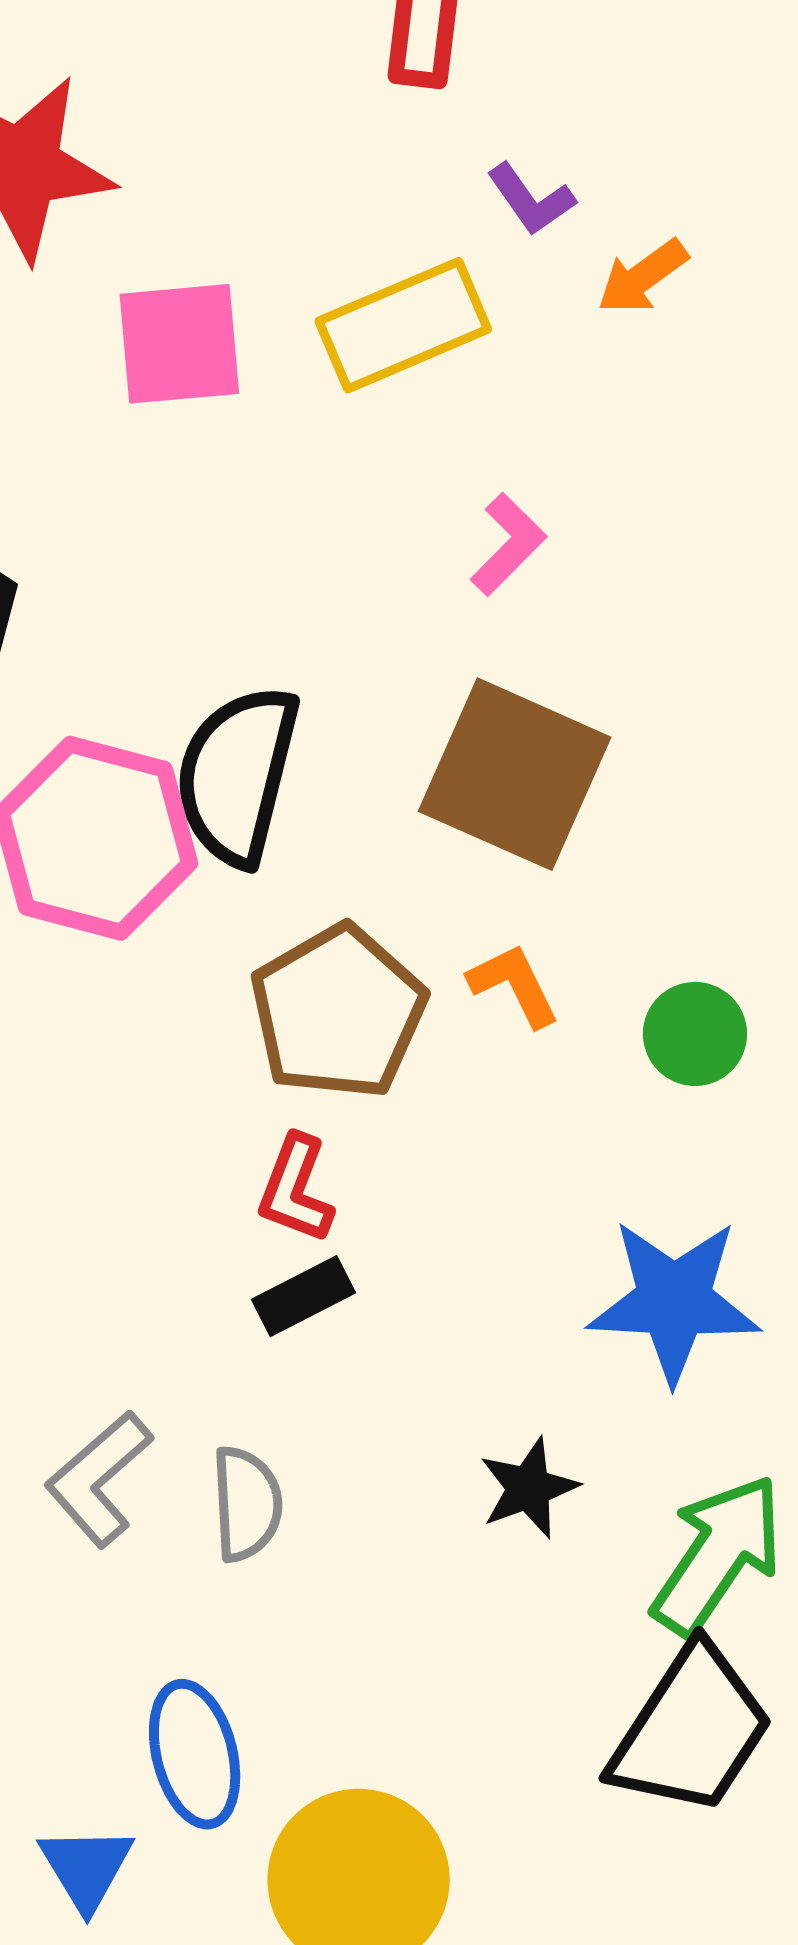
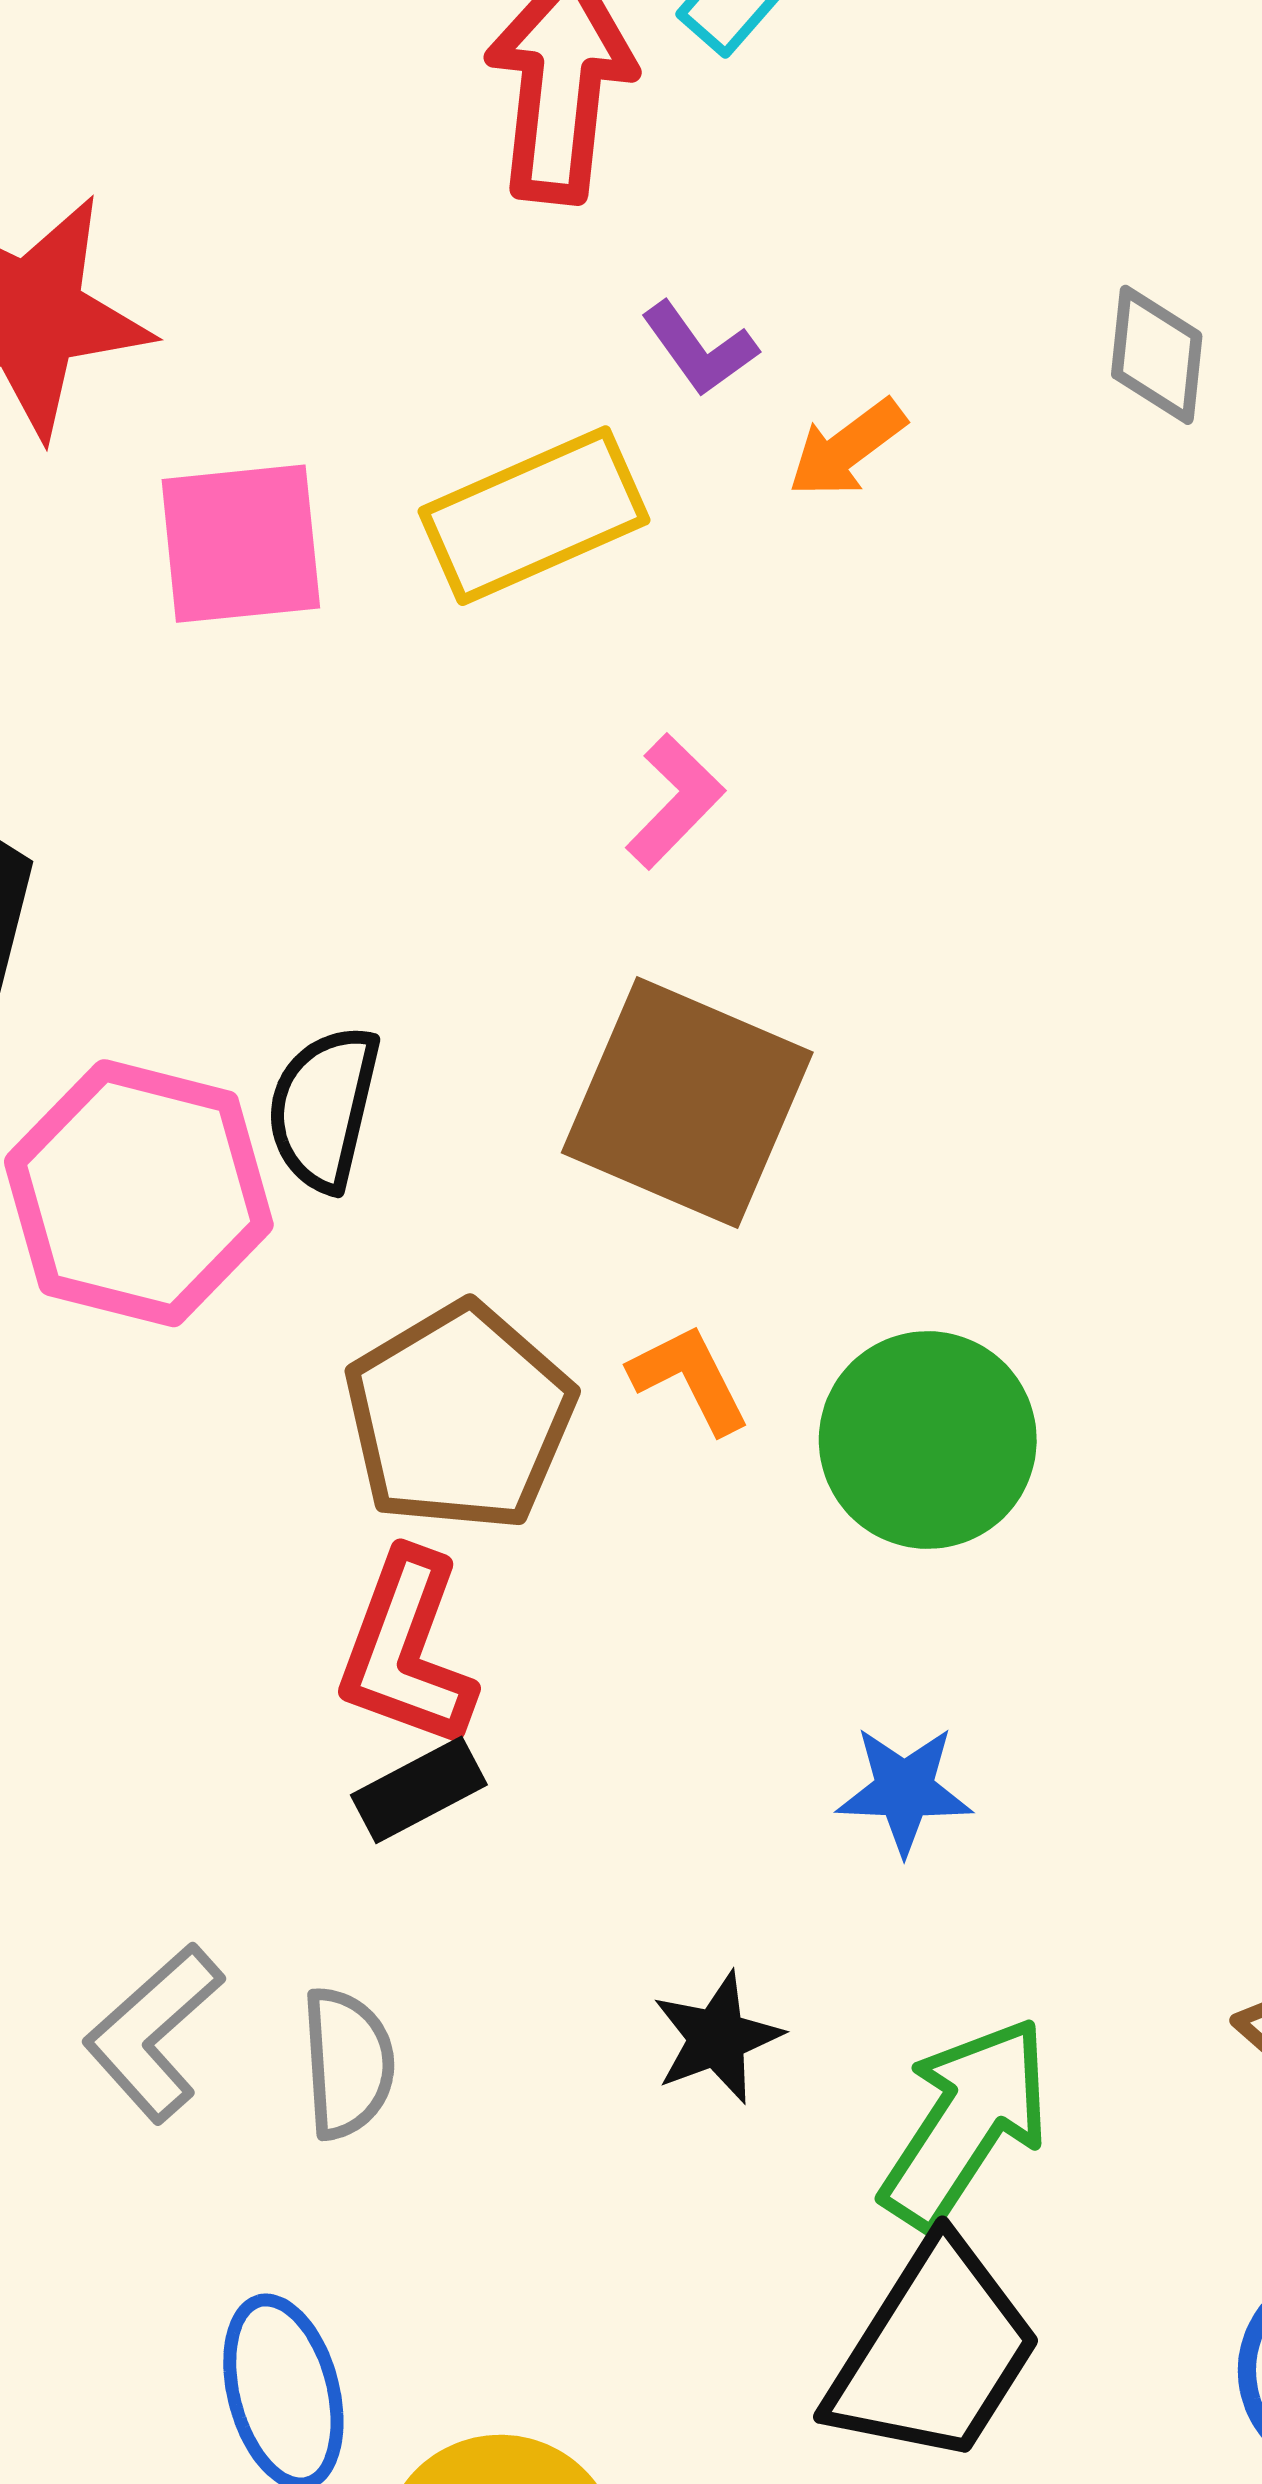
black semicircle: (237, 775) -> (324, 1108), size x0.7
green circle: (695, 1034) -> (928, 1440), size x1.6
red L-shape: (295, 1189) -> (407, 1650), size x1.4
blue star: (674, 1301) -> (904, 1790), size x0.6

